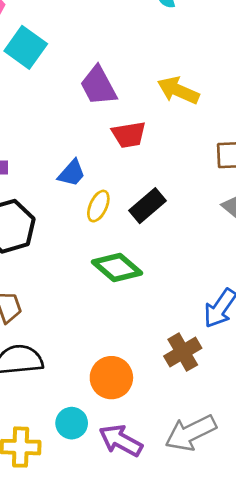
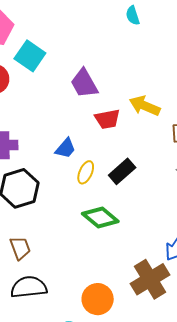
yellow arrow: (178, 90) -> (145, 106), moved
brown cross: (183, 352) -> (150, 279), size x1.4

